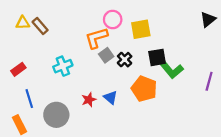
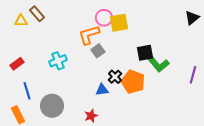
brown rectangle: (40, 26) -> (37, 14), moved
yellow square: (141, 29) -> (119, 23), moved
black cross: (125, 60) -> (115, 77), moved
blue triangle: (110, 97) -> (102, 90), turned -48
red star: (89, 100) -> (91, 116), moved

